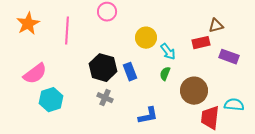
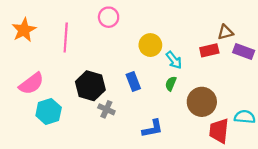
purple rectangle: (229, 57) -> (244, 51), moved
black hexagon: (103, 68) -> (90, 86), moved

